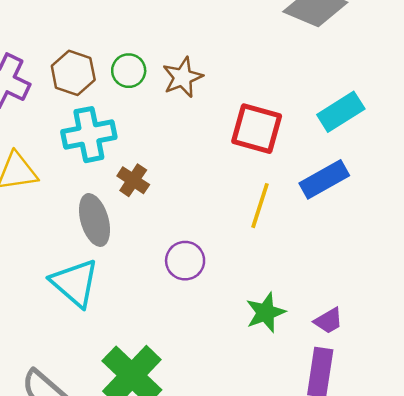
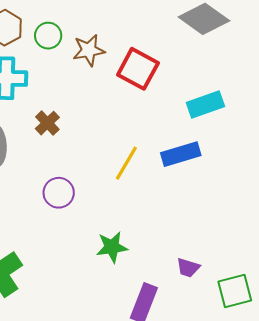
red square: (257, 129) -> (138, 69), moved
brown cross: (133, 180) -> (47, 123), moved
purple trapezoid: (328, 321) -> (188, 268), moved, turned 35

